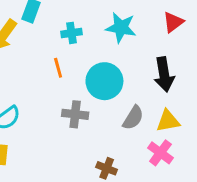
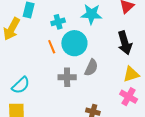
cyan circle: (104, 81) -> (74, 43), moved
gray semicircle: (133, 118) -> (91, 68), moved

